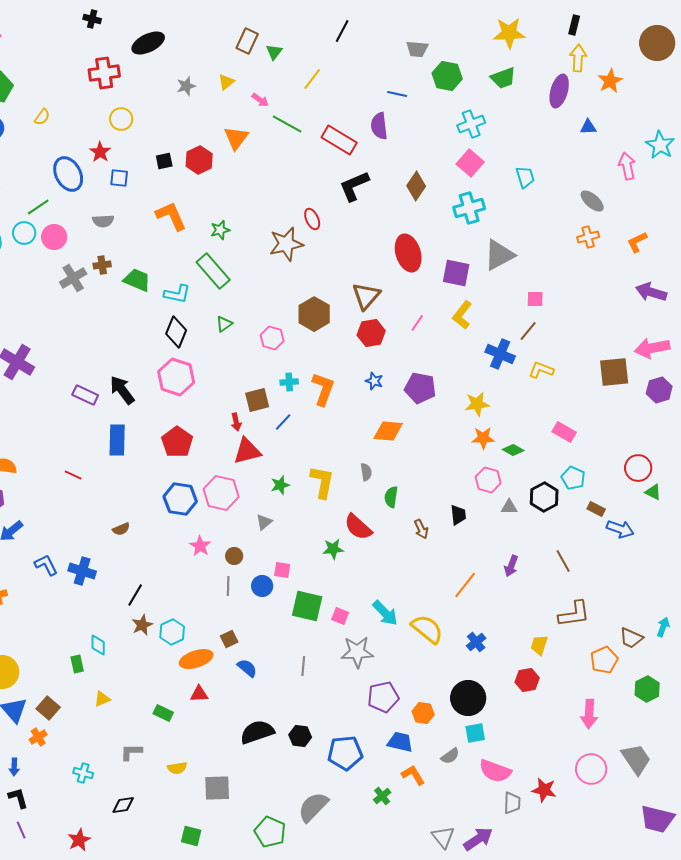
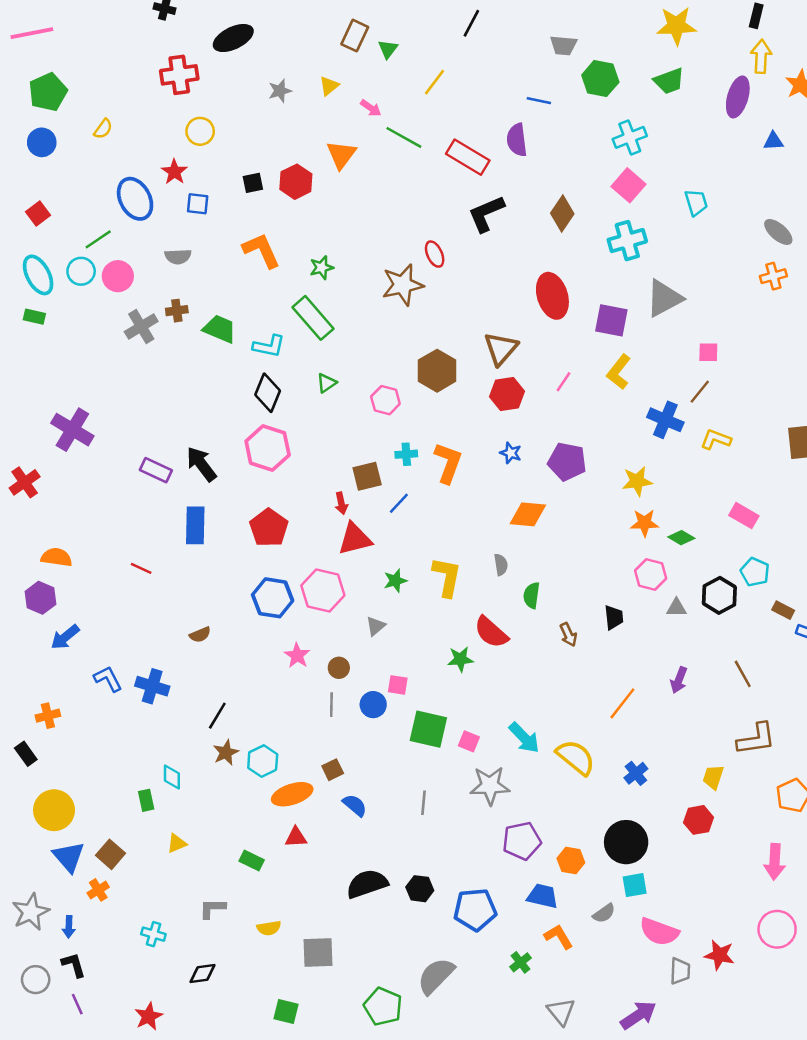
gray triangle: (443, 837) -> (561, 1011), moved

